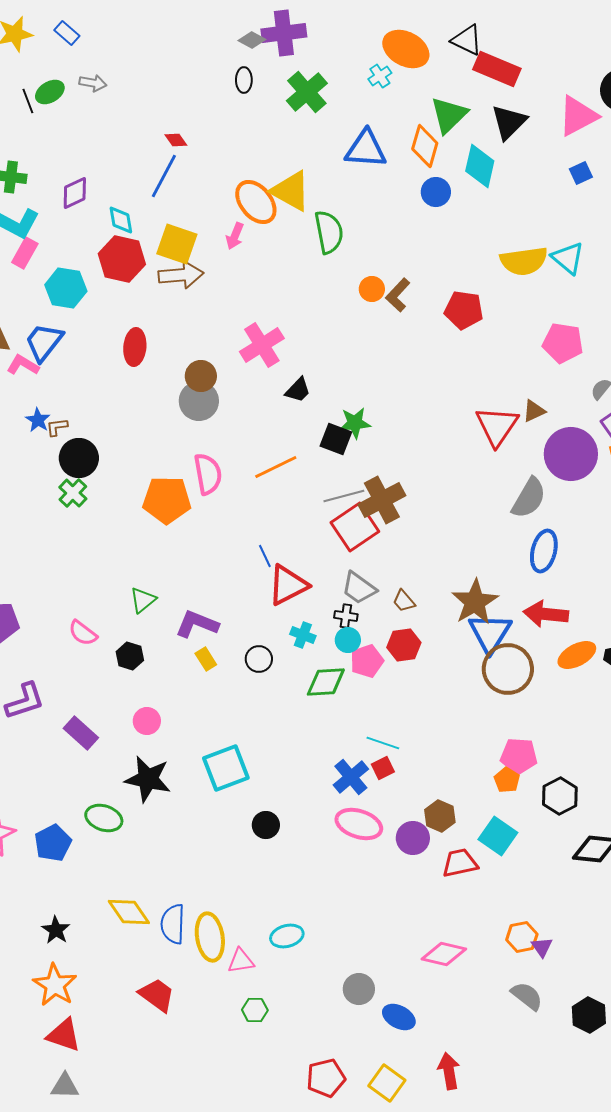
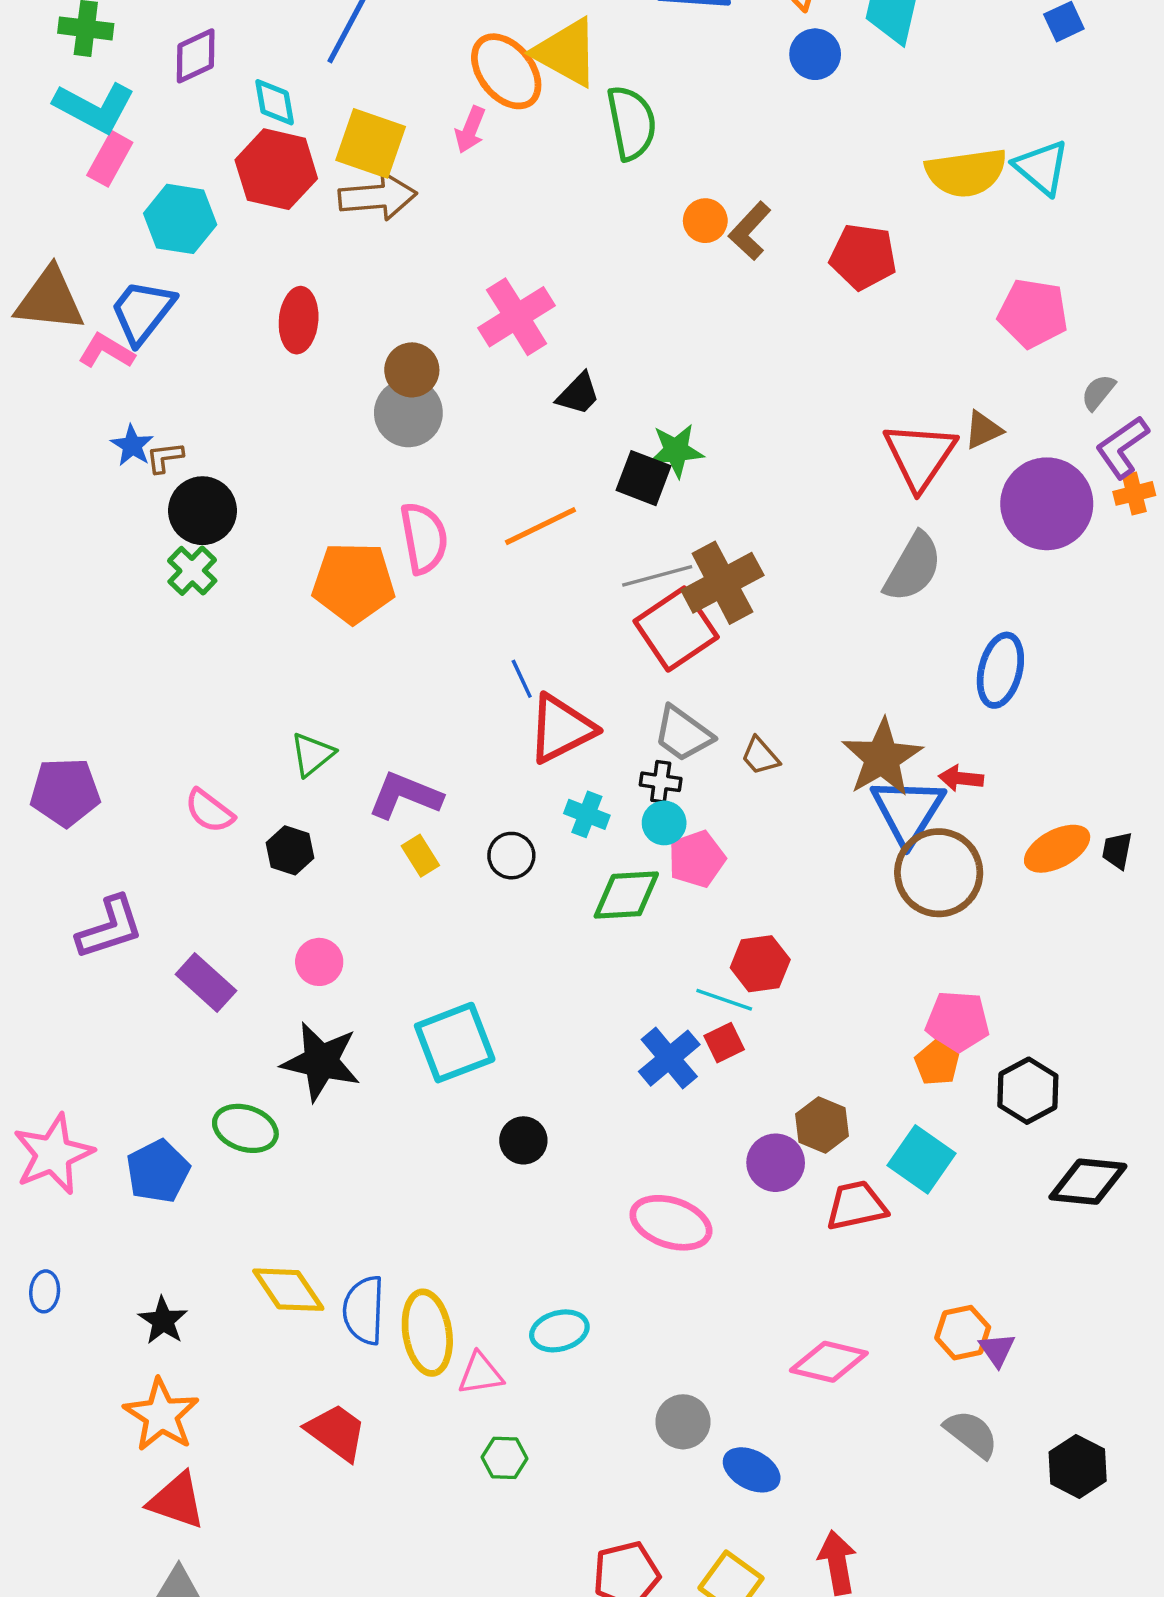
gray semicircle: (529, 498) -> (913, 567), moved
red arrow: (546, 614) -> (961, 778), moved, size x0.6
red hexagon: (404, 645) -> (760, 964), moved
pink ellipse: (359, 824) -> (671, 1223), moved

